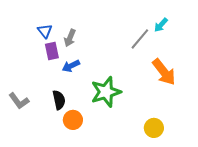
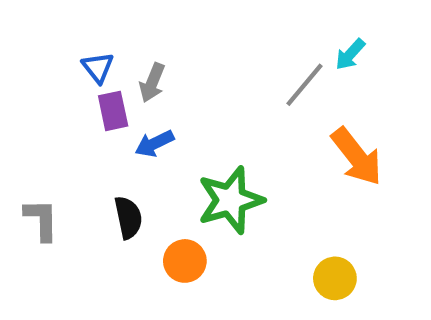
gray L-shape: (19, 101) -> (41, 220), turned -145
orange circle: (73, 120) -> (185, 261), moved

